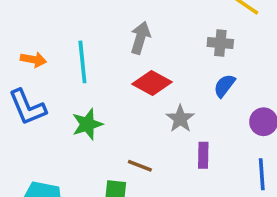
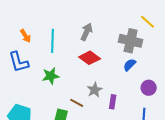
gray cross: (220, 43) -> (131, 41), size x1.6
orange arrow: (33, 60) -> (26, 36), turned 40
gray star: (180, 119) -> (95, 90), moved

